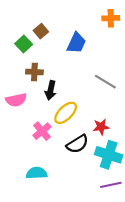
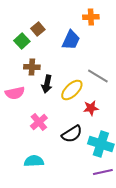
orange cross: (111, 18) -> (91, 17), moved
yellow ellipse: (66, 113) -> (72, 90), moved
red star: (101, 127) -> (91, 108), moved

